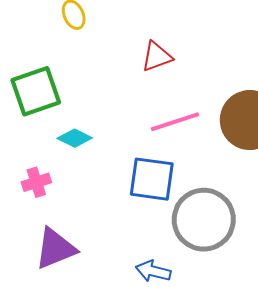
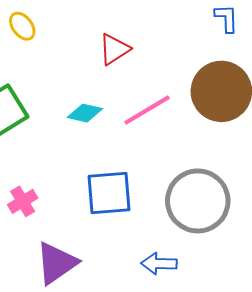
cyan diamond: (75, 138) -> (85, 113), moved
blue square: (152, 179) -> (109, 193), moved

